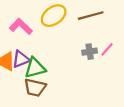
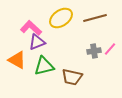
purple triangle: (21, 59) -> (37, 42), moved
brown trapezoid: (35, 88) -> (72, 77), moved

